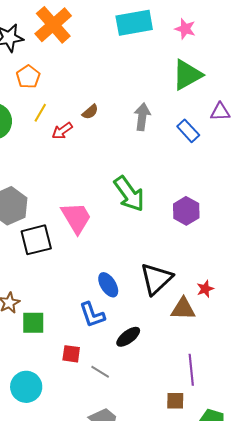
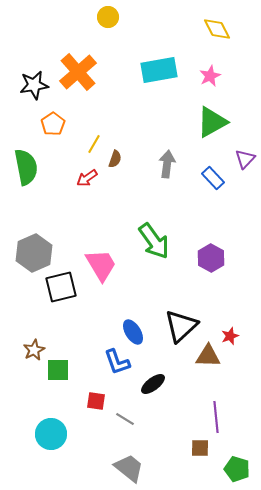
pink star: (185, 29) -> (210, 76), turned 30
brown semicircle: (90, 112) -> (115, 159), turned -30
purple triangle: (220, 112) -> (245, 159), turned -45
yellow line: (40, 113) -> (94, 144), moved

